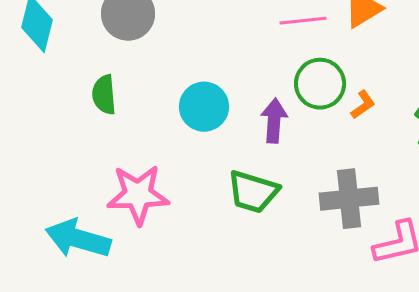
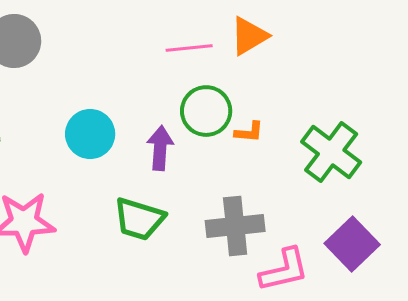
orange L-shape: (363, 105) -> (249, 132), turned 40

